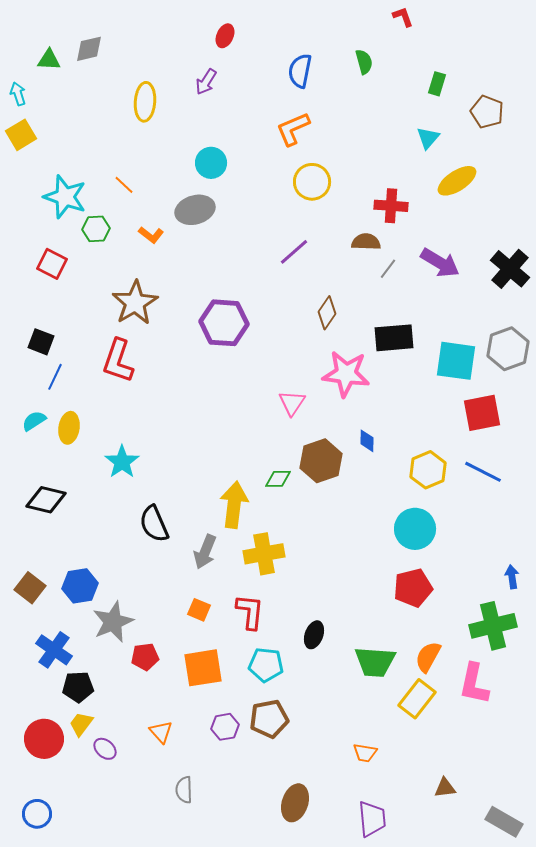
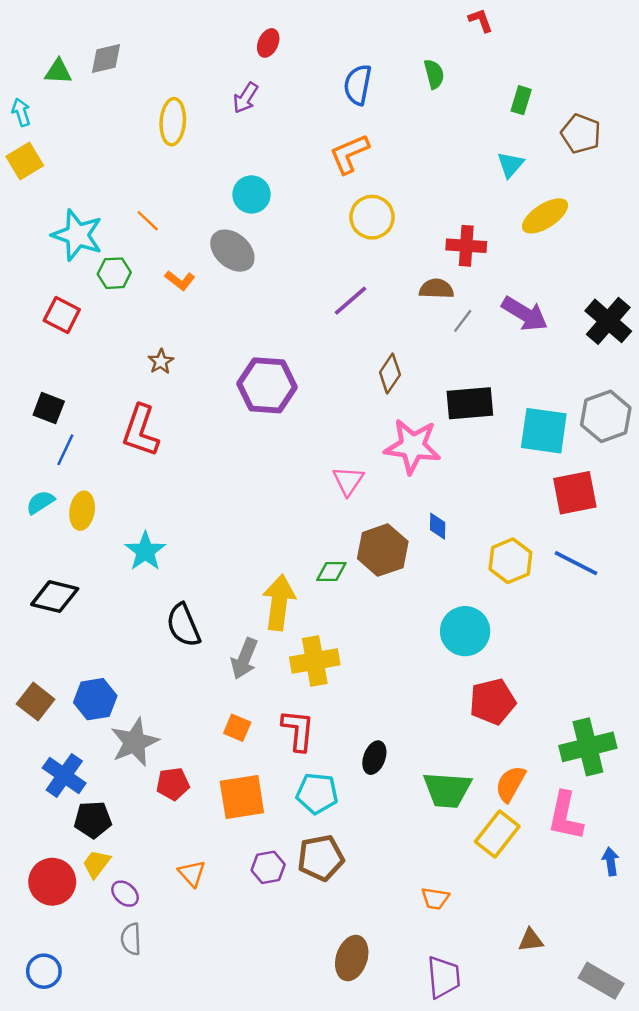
gray ellipse: (195, 210) -> (232, 251), turned 57
brown star: (135, 303) -> (161, 362), size x0.5
cyan circle: (415, 529) -> (465, 631), moved
blue arrow: (512, 577) -> (611, 861), moved
gray semicircle: (184, 790) -> (131, 939), moved

